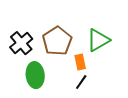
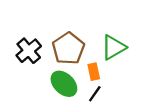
green ellipse: (35, 75) -> (64, 84), moved, turned -40

